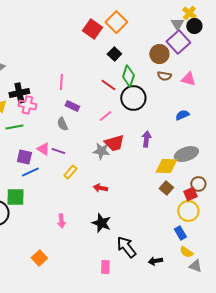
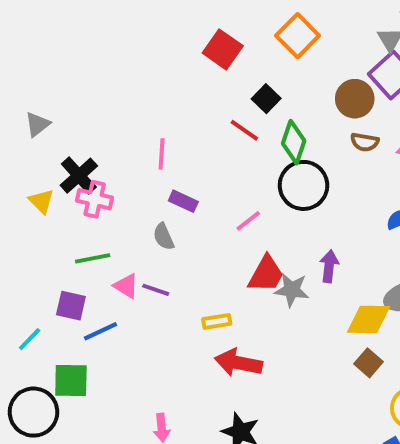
orange square: (116, 22) -> (298, 36), moved
red line: (108, 85) -> (244, 130), moved
black cross: (19, 93) -> (79, 176), turned -30
green line: (14, 127) -> (93, 258), moved
red trapezoid: (114, 143) -> (266, 274), turned -45
gray star: (101, 151) -> (292, 290), moved
purple square: (24, 157) -> (71, 306), moved
yellow rectangle: (70, 172) -> (217, 321), moved, turned 40
red arrow: (100, 188) -> (238, 363), size x1.6

